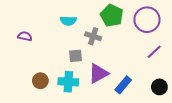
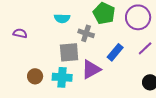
gray square: (76, 56) -> (69, 52), size x1.5
blue rectangle: (123, 85) -> (115, 52), moved

